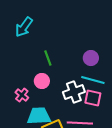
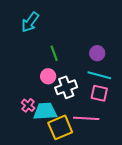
white cross: (74, 92) -> (66, 87), moved
pink cross: (22, 95) -> (28, 105), moved

